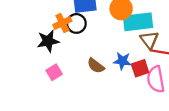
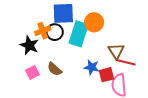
cyan rectangle: (138, 22) -> (79, 34), moved, turned -70
black star: (48, 41) -> (29, 45), turned 30
brown semicircle: (96, 66) -> (55, 69), moved

